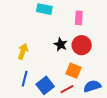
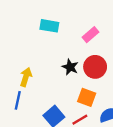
pink rectangle: (79, 18) -> (91, 35), turned 48
blue line: (25, 79) -> (18, 100), moved

